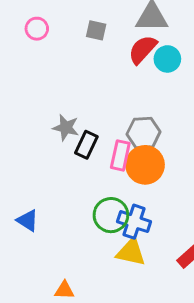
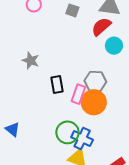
cyan circle: (167, 59) -> (114, 46), moved
gray star: (66, 128) -> (31, 61), moved
black rectangle: (86, 145) -> (57, 85), turned -42

